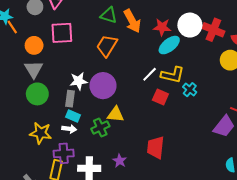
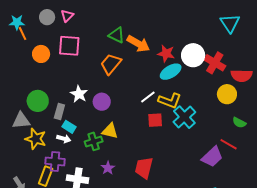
orange arrow: (132, 21) -> (138, 44), turned -40
gray triangle: (34, 69) -> (21, 120), moved, turned 48
white star: (79, 81) -> (79, 94), turned 30
purple circle: (103, 86) -> (102, 102), size x0.7
cyan cross: (190, 90) -> (184, 117), size x1.6
red square: (160, 97) -> (155, 120), turned -35
gray rectangle: (70, 99) -> (59, 112), moved
purple star: (120, 161) -> (108, 168), moved

